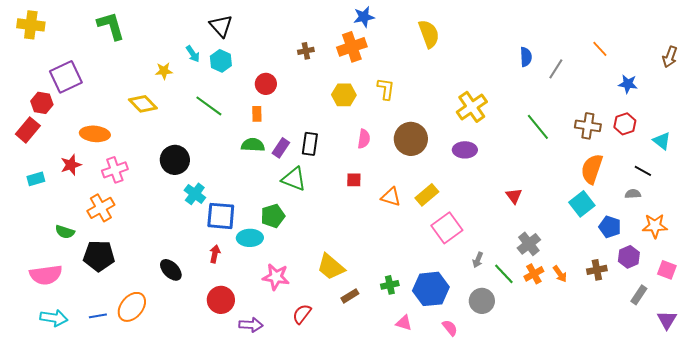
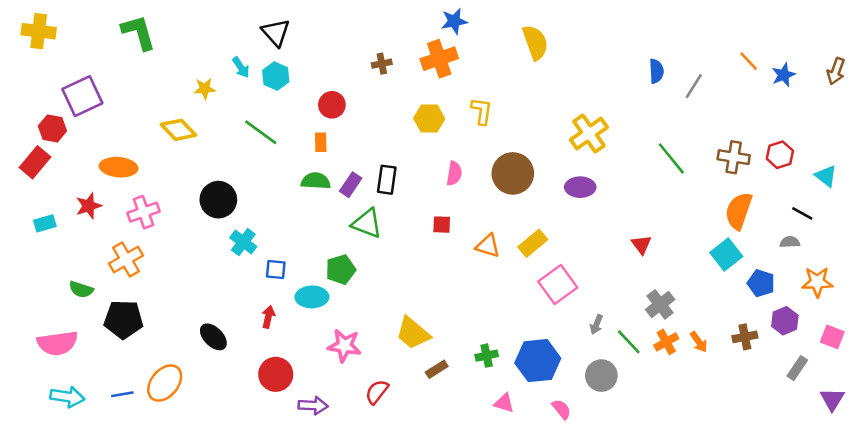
blue star: (628, 84) -> (784, 75), moved, turned -30
blue square: (221, 216) -> (276, 270), size x0.6

